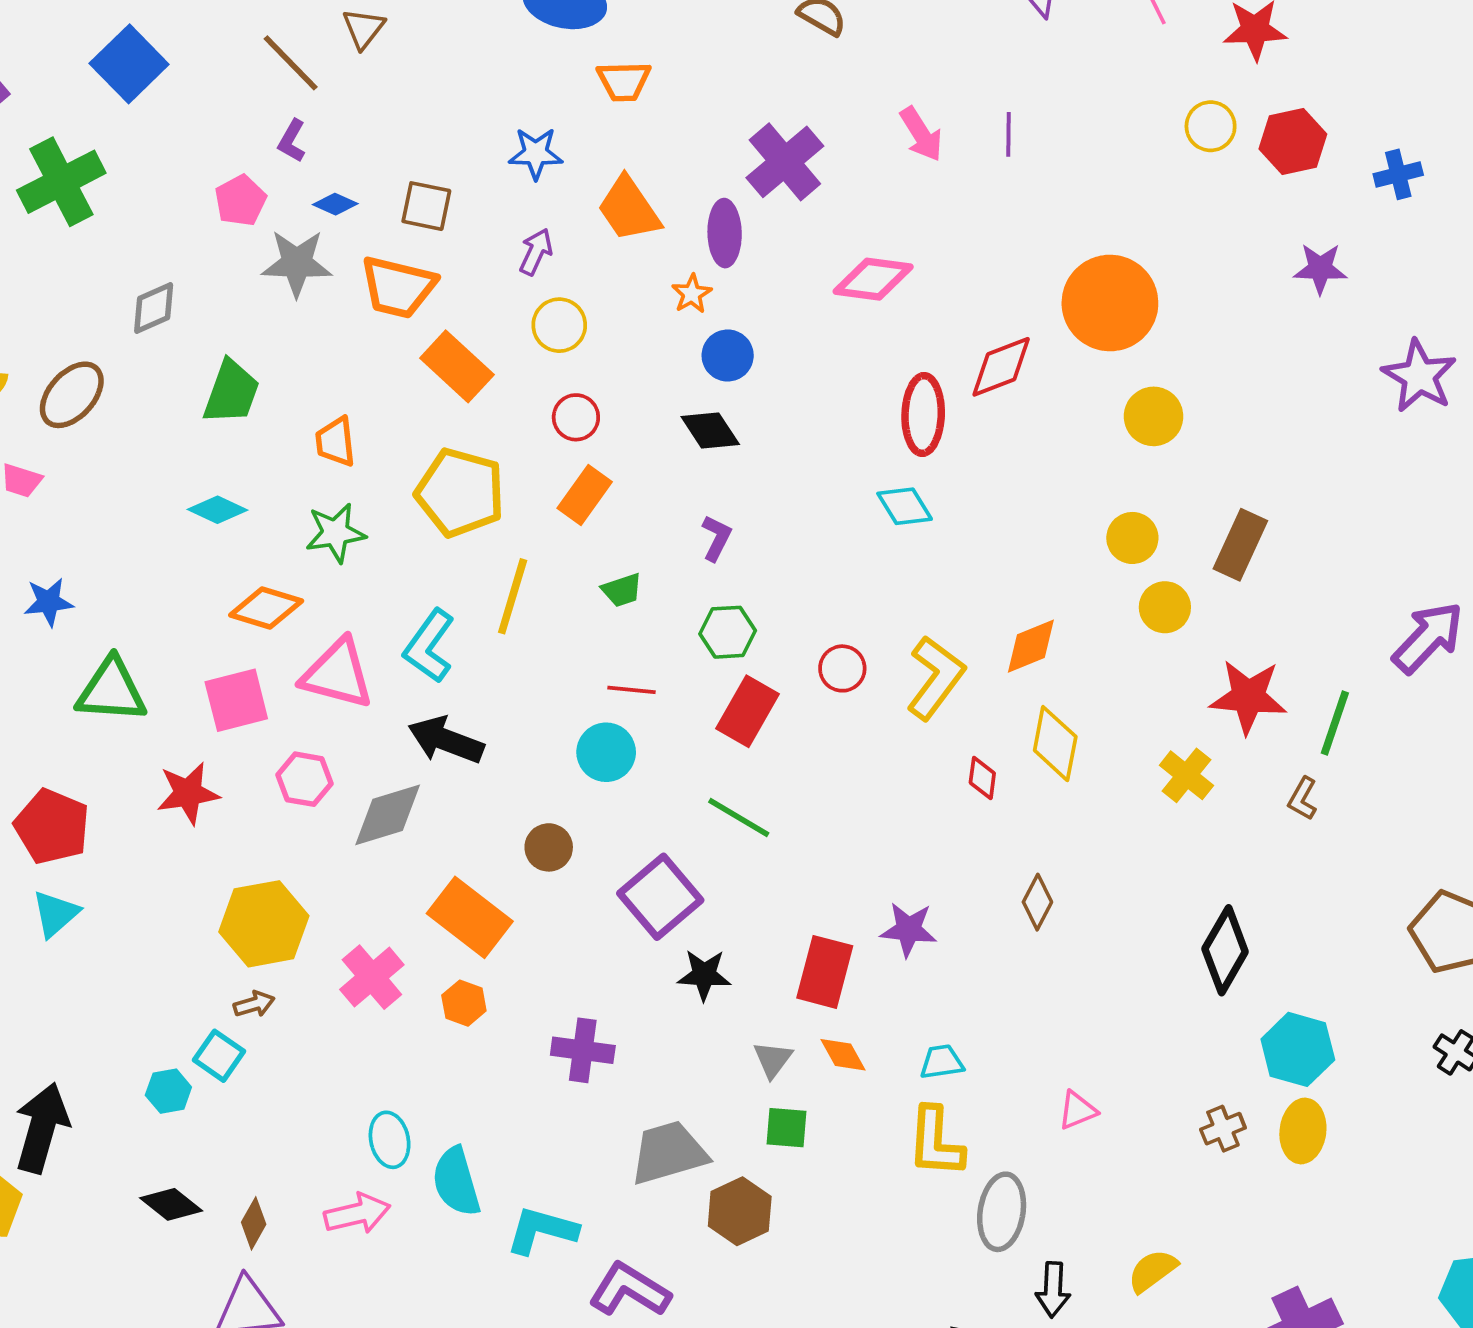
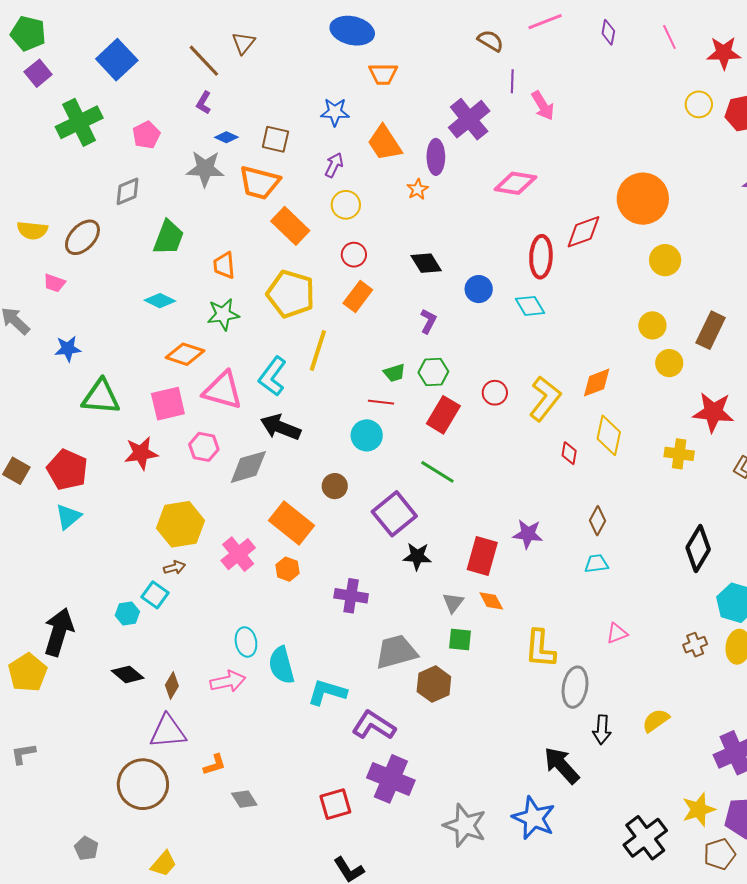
purple line: (1008, 134) -> (512, 81), moved
pink pentagon: (240, 200) -> (146, 135), moved
blue circle: (728, 356) -> (479, 289), moved
green trapezoid: (622, 590) -> (394, 373), moved
yellow cross: (1186, 775) -> (679, 454), turned -32
cyan trapezoid: (942, 1062) -> (596, 564), moved

